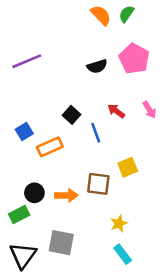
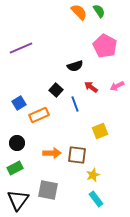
green semicircle: (126, 14) -> (99, 11), turned 112
black semicircle: (97, 66) -> (75, 66), moved
pink arrow: (149, 110) -> (117, 86), turned 96
brown square: (98, 184) -> (77, 155), moved
black circle: (34, 193) -> (17, 143), moved

